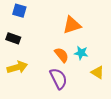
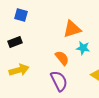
black rectangle: (13, 38) -> (15, 42), turned -40
cyan star: (81, 53) -> (83, 48), moved

